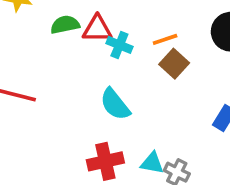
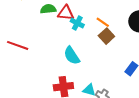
orange line: (165, 39) -> (103, 22), turned 48

